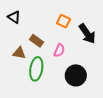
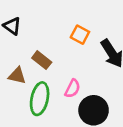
pink semicircle: (59, 50) -> (73, 89), moved

